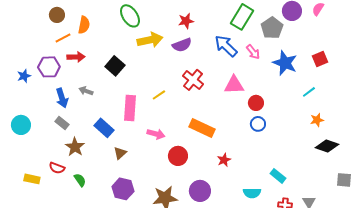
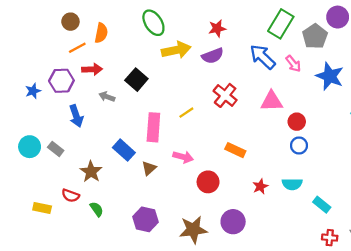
gray arrow: (86, 91) -> (107, 97), moved
gray rectangle: (62, 123) -> (56, 149), moved
orange rectangle: (202, 128) -> (235, 150), size x0.7
brown triangle: (120, 153) -> (149, 168), moved
cyan semicircle: (252, 193) -> (292, 184), moved

